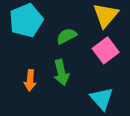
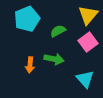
green arrow: (61, 73) -> (54, 59), turned -66

